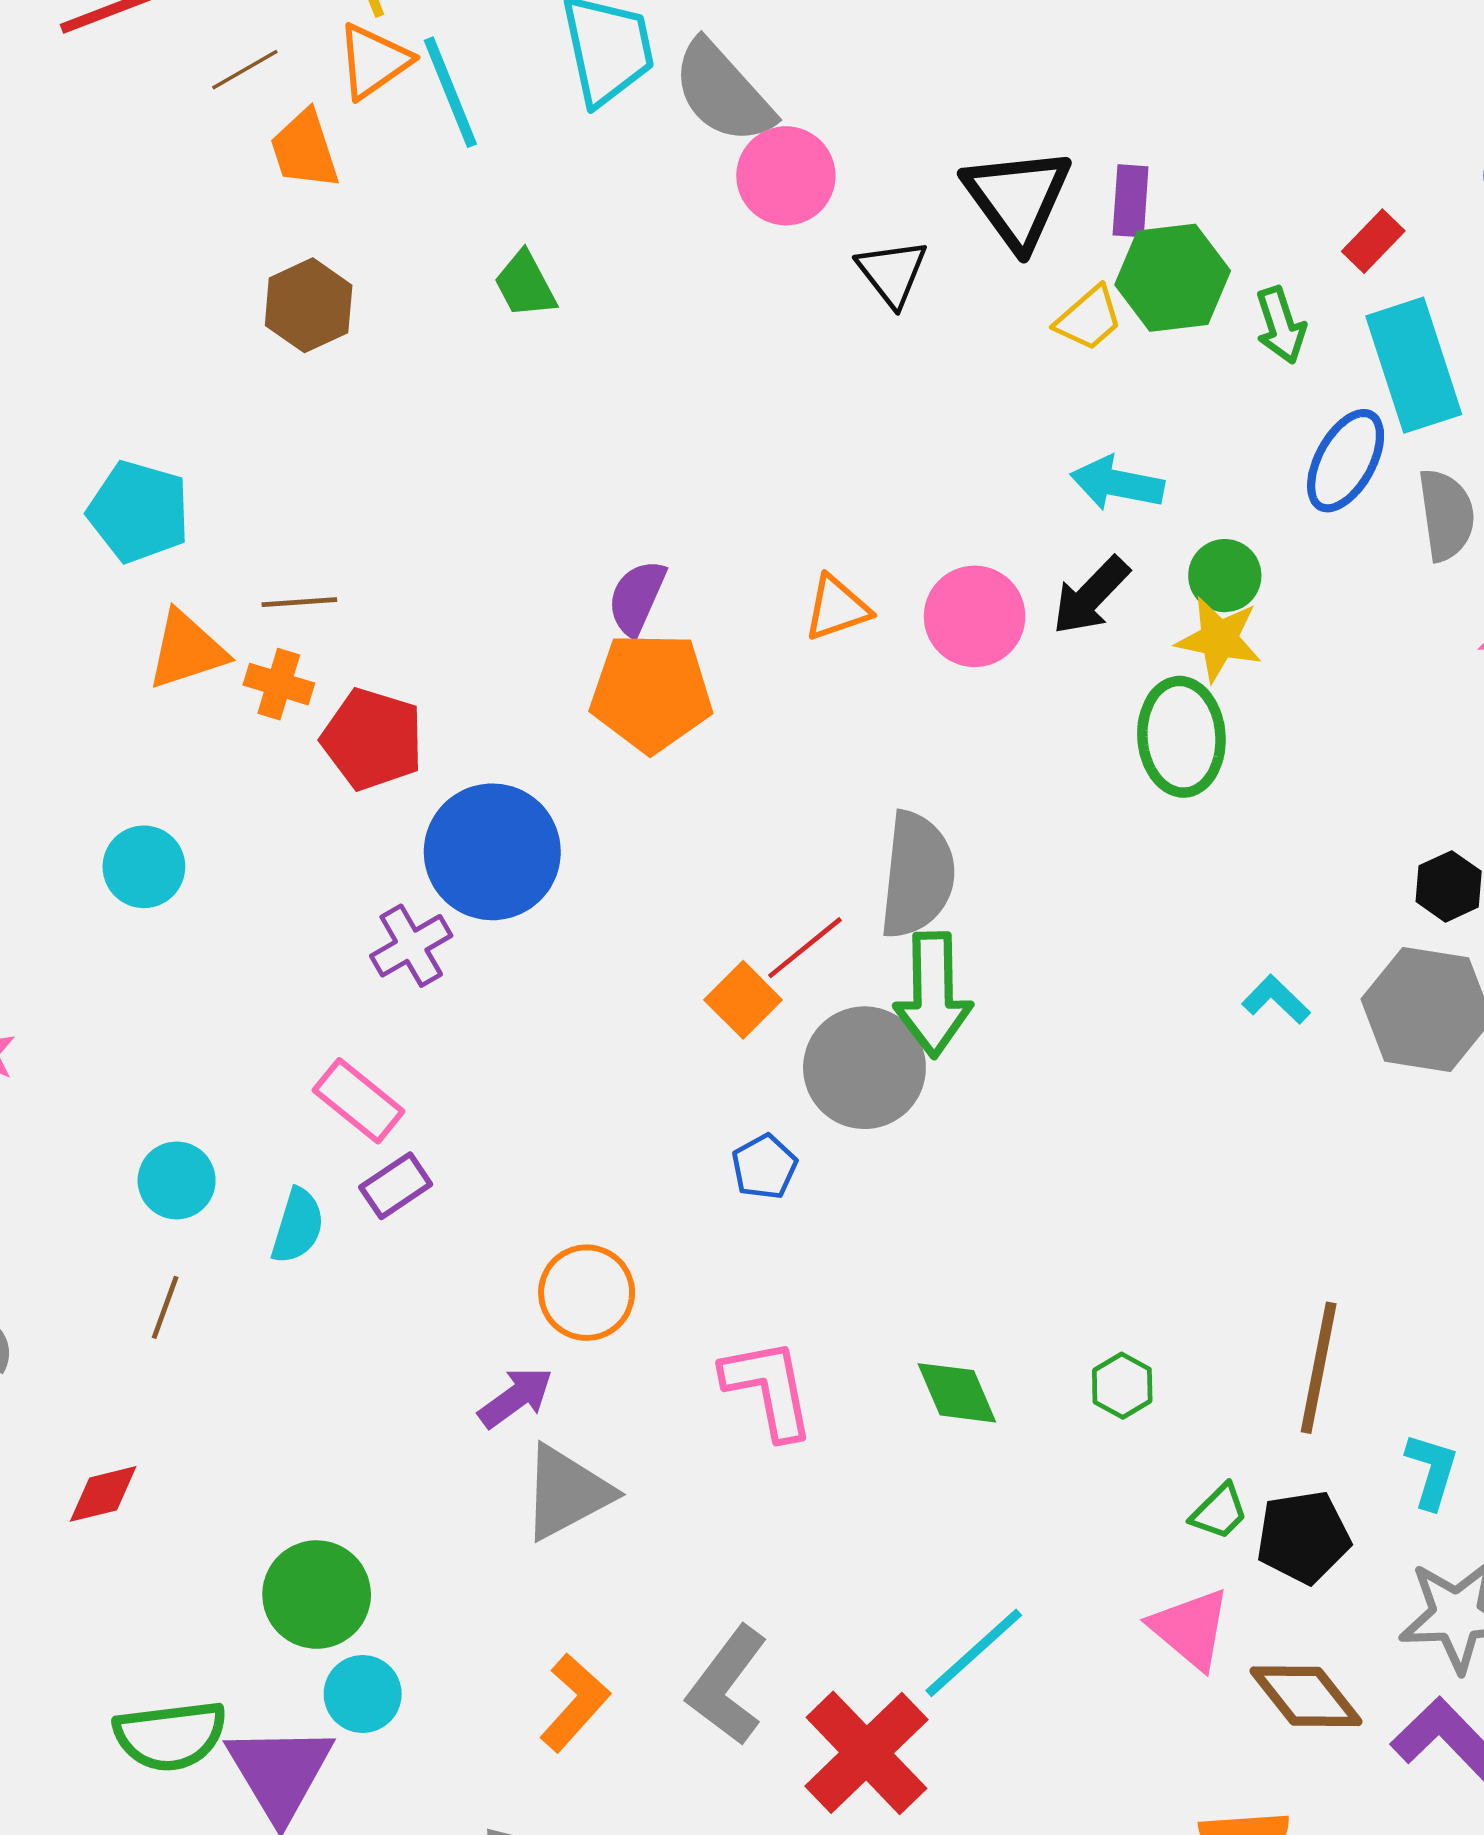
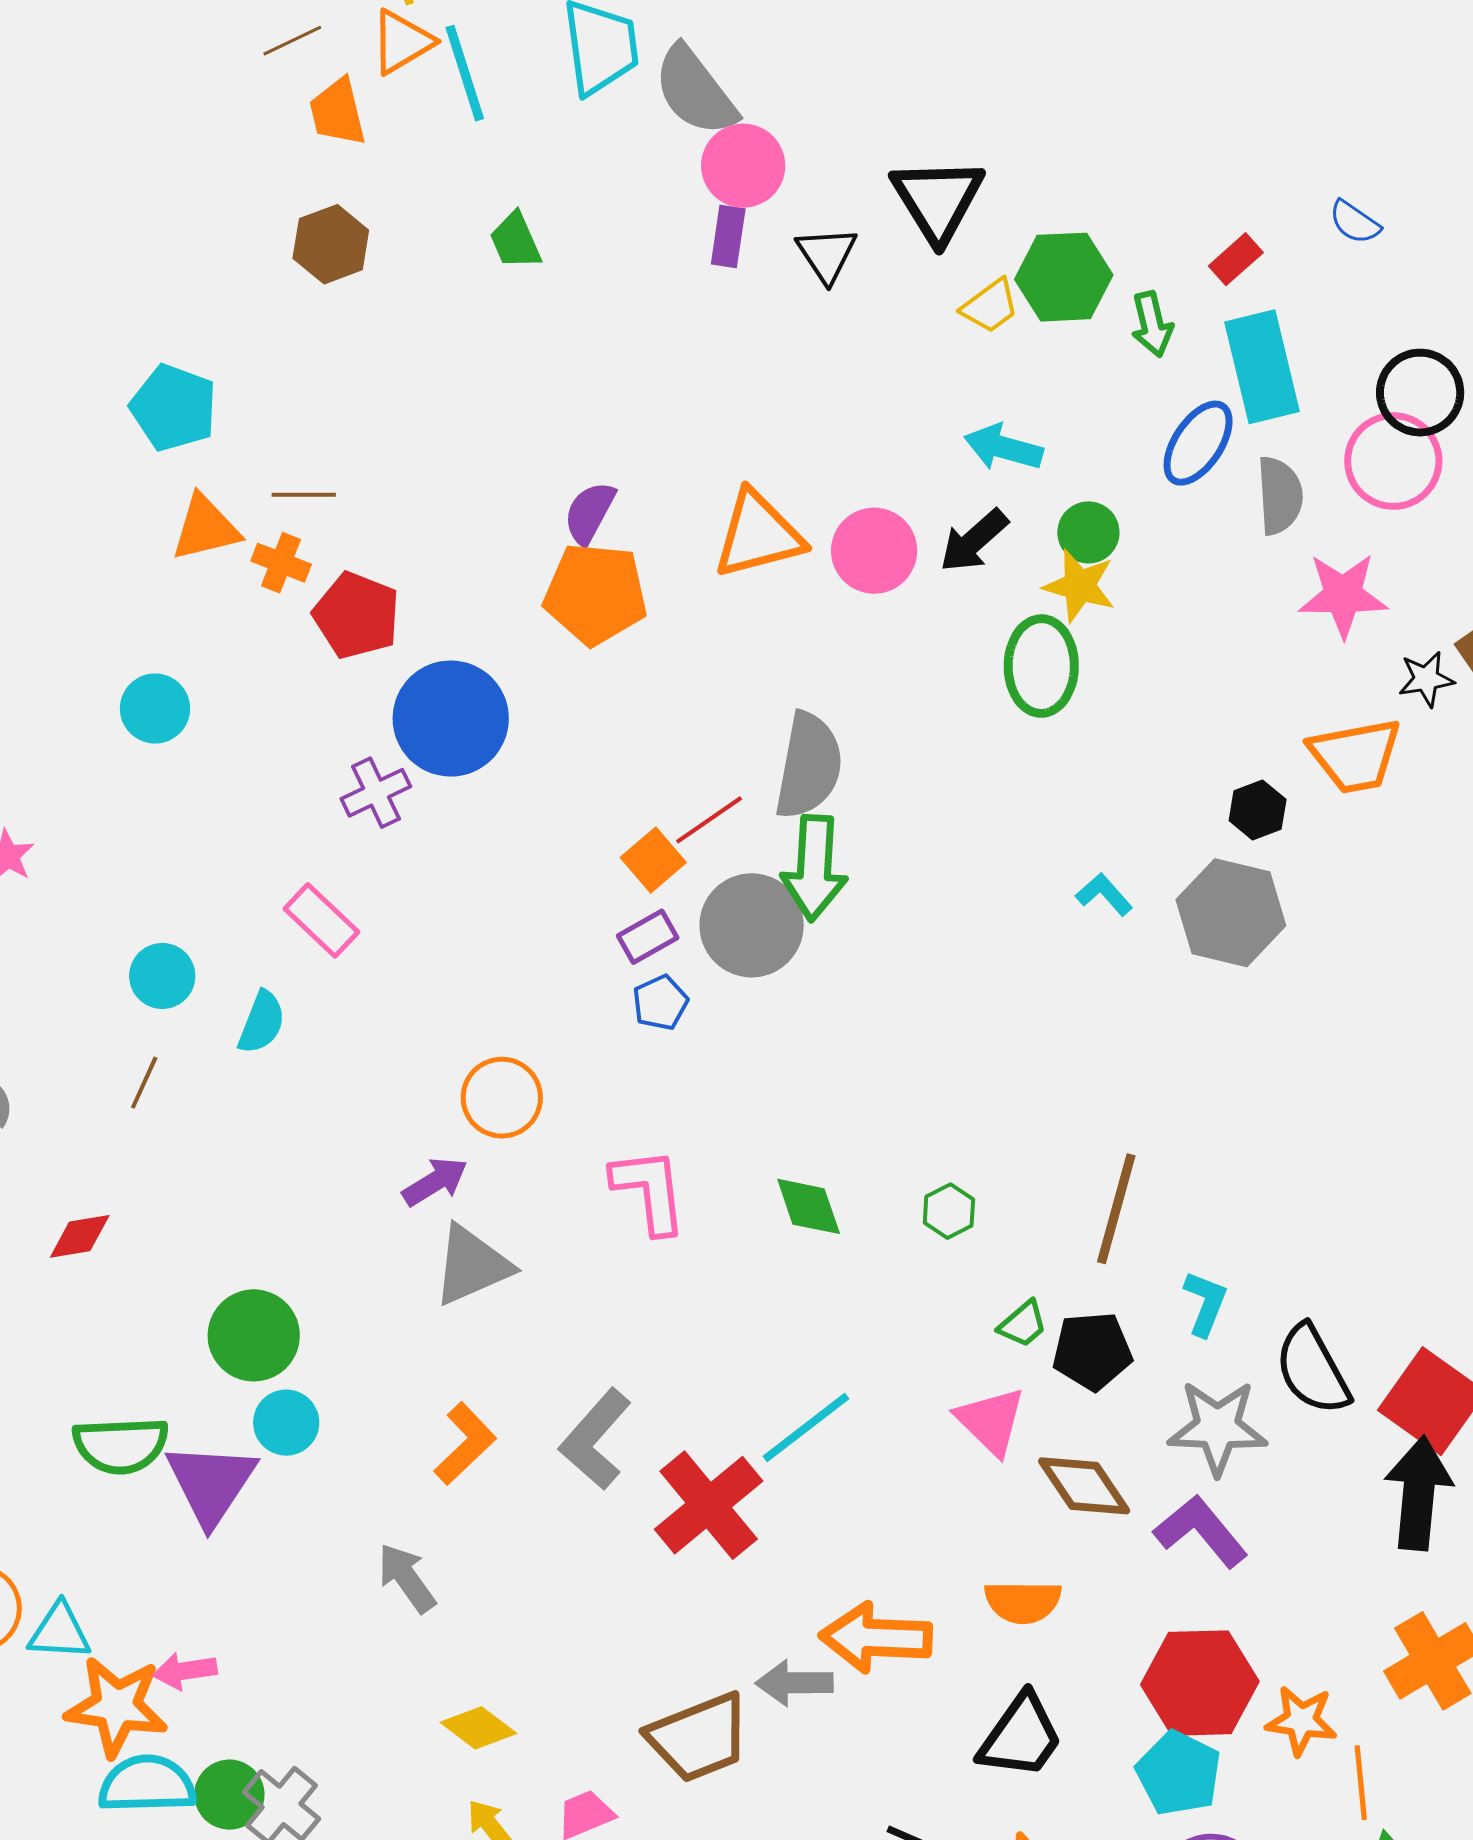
purple rectangle: (1131, 201) -> (728, 236), moved
orange triangle: (837, 608) -> (758, 535), size x1.6
purple rectangle: (396, 1186) -> (648, 937), moved

